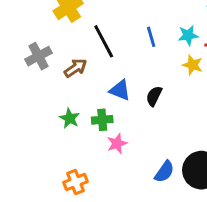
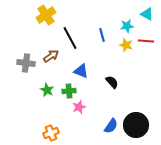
cyan star: (188, 35) -> (127, 26), moved
gray cross: (39, 56) -> (26, 63), moved, turned 36
yellow star: (193, 65) -> (126, 45), moved
black semicircle: (154, 96) -> (112, 82), moved, turned 112

